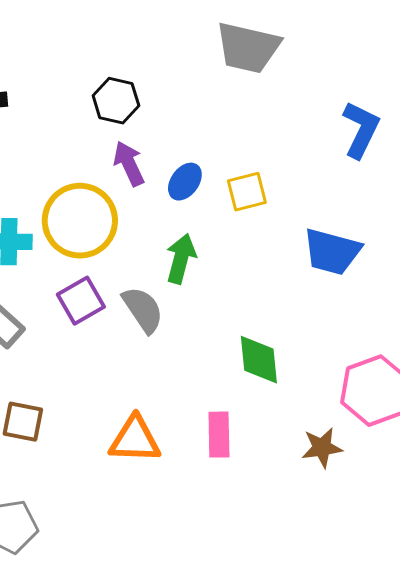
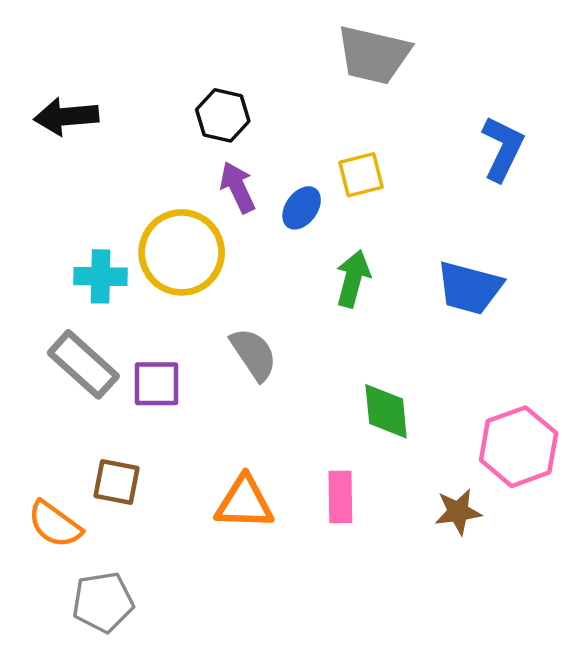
yellow square: (247, 192) -> (361, 175), moved
green arrow: (181, 259) -> (353, 279), moved
purple square: (81, 301) -> (156, 384), moved, turned 30

